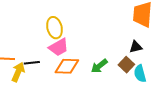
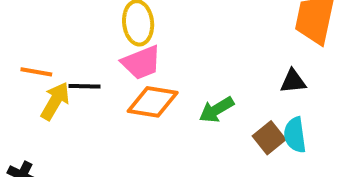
brown square: (126, 65) -> (269, 138), moved

